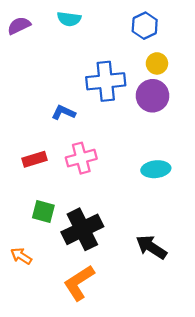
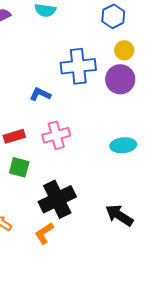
green square: (43, 212) -> (19, 167), moved
orange L-shape: (79, 283) -> (44, 233), moved, size x0.7

